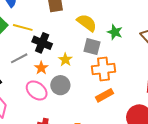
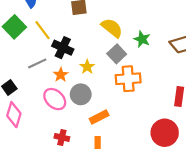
yellow line: (23, 27) -> (42, 30), turned 36
gray square: (92, 47) -> (117, 54), turned 30
orange rectangle: (105, 95) -> (99, 117), moved

